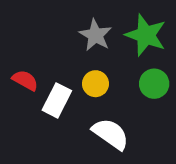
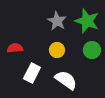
red semicircle: (25, 80) -> (15, 48), turned -35
white rectangle: (57, 100) -> (32, 73), moved

